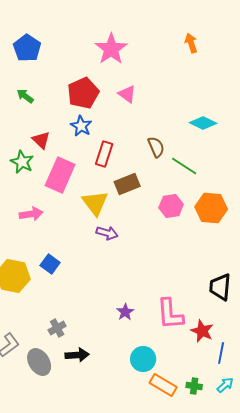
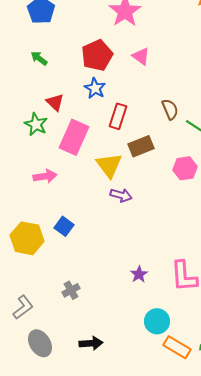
black arrow: (77, 355) -> (91, 343), moved
gray ellipse: (39, 362) -> (40, 343), moved

